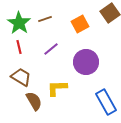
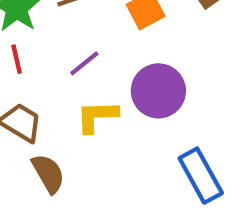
yellow L-shape: (57, 88) -> (97, 116), moved

